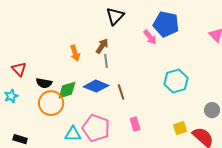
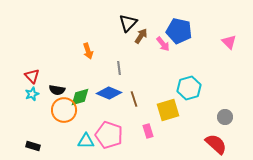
brown arrow: (102, 46) -> (141, 36), moved
orange arrow: (75, 53) -> (88, 51), moved
cyan star: (11, 96) -> (32, 94), moved
yellow square: (180, 128) -> (168, 110), moved, size x1.6

